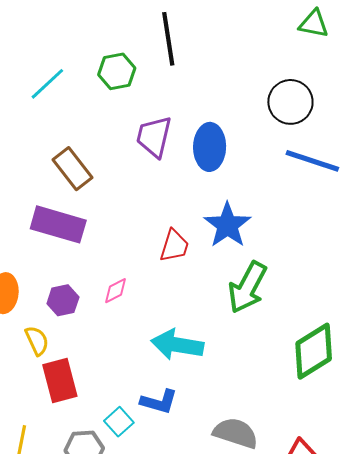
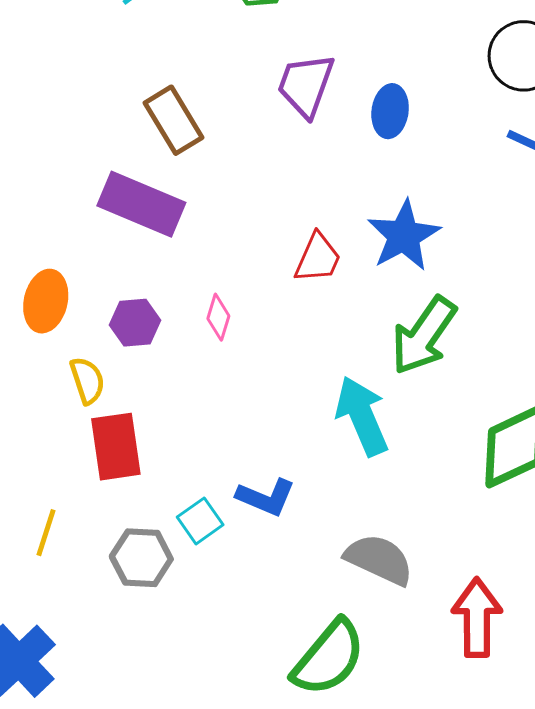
blue ellipse: (210, 147) -> (390, 111), size x0.7
pink diamond: (116, 291) -> (218, 317), turned -52
cyan arrow: (177, 345) -> (362, 416), moved, turned 51

